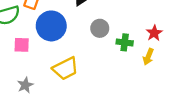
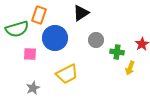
yellow arrow: (148, 57) -> (130, 68), moved

